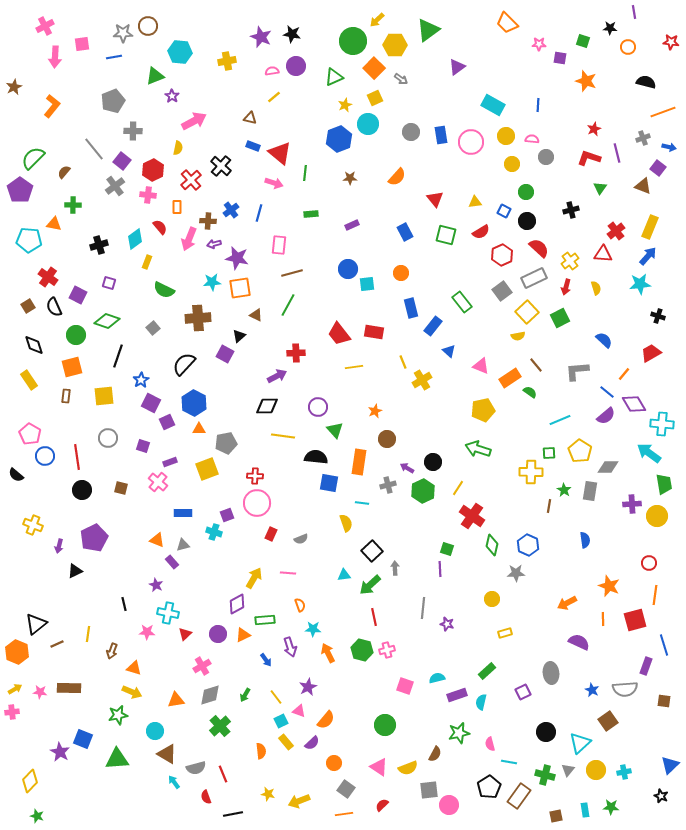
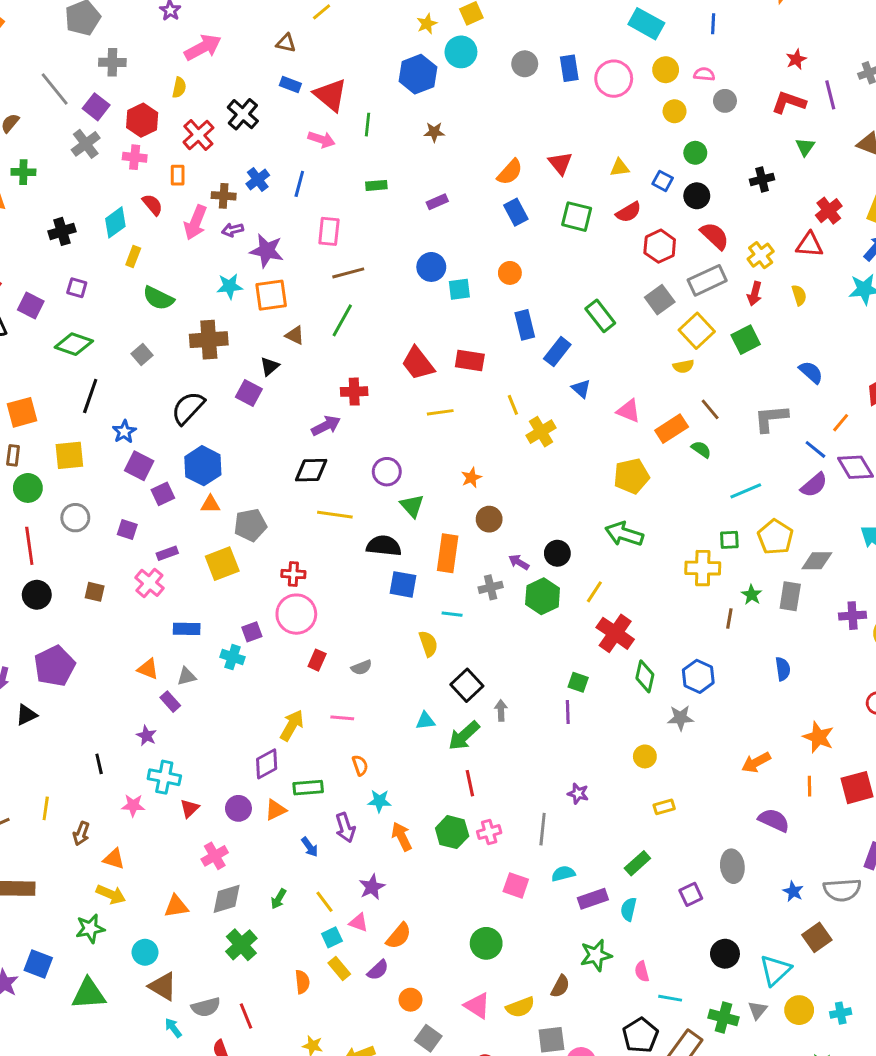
orange semicircle: (397, 177) -> (510, 172), moved
green circle: (76, 335) -> (28, 488), moved
gray line: (423, 608) -> (543, 829), moved

